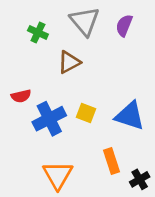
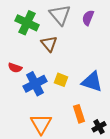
green cross: (38, 32) -> (27, 23), size x1.6
brown triangle: (69, 62) -> (49, 44), turned -42
red semicircle: (21, 96) -> (15, 68), turned 32

